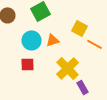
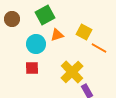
orange triangle: (52, 40) -> (57, 35), moved

